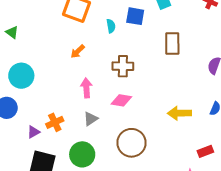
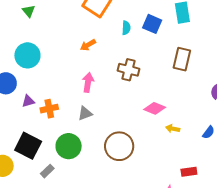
pink diamond: (121, 100) -> (155, 108), moved
yellow arrow: (179, 113) -> (173, 129), size x0.6
purple triangle: (33, 132) -> (28, 101), moved

